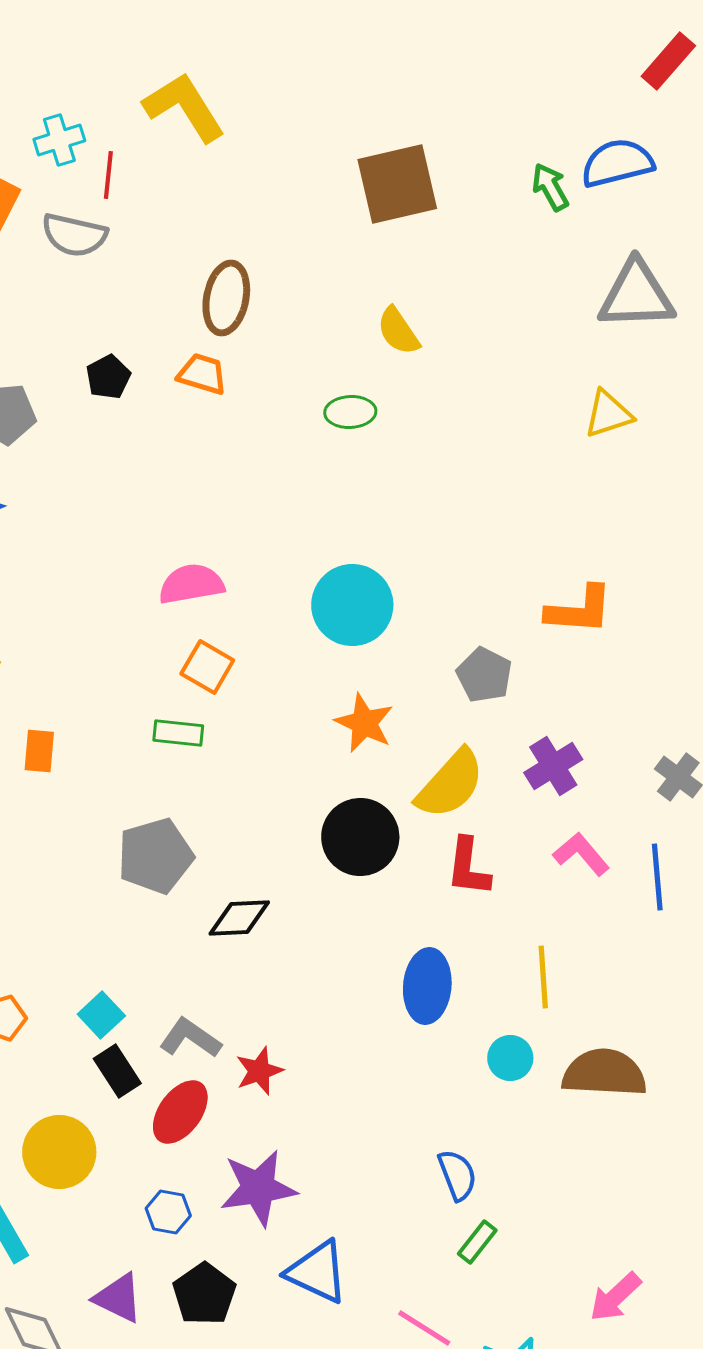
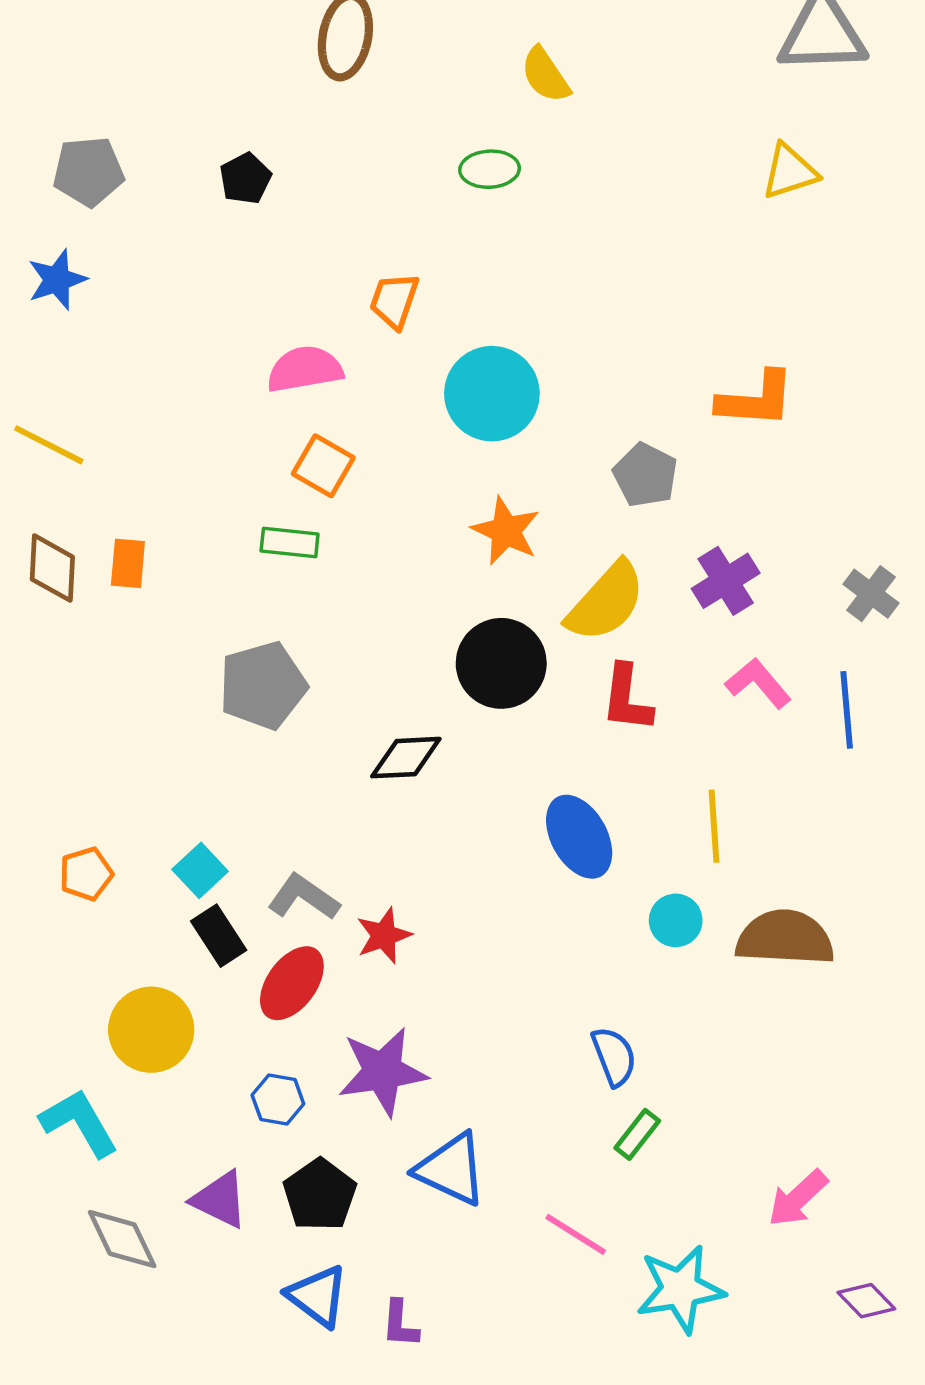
orange trapezoid: (202, 374) -> (394, 301), moved, turned -88
black pentagon: (108, 377) -> (245, 178), moved
black diamond: (239, 918) -> (406, 758), moved
blue ellipse: (427, 986) -> (579, 837), turned -34

